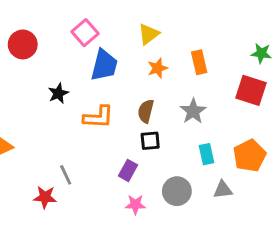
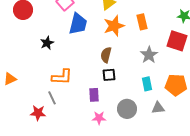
orange star: (158, 68) -> (114, 26), size x1.5
gray star: (193, 111) -> (149, 55), moved
orange L-shape: (98, 117) -> (62, 77), moved
orange pentagon: (249, 156) -> (176, 85), turned 30
purple rectangle: (128, 170) -> (94, 95), turned -32

